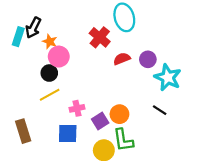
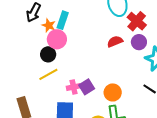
cyan rectangle: (18, 37) -> (63, 20), moved
red cross: (100, 37) -> (137, 21), moved
purple square: (100, 121) -> (87, 87), moved

